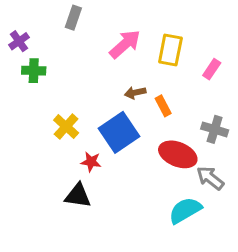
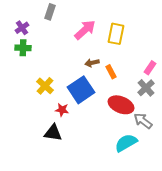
purple cross: (19, 41) -> (22, 28), moved
pink rectangle: (212, 69) -> (150, 68), moved
gray cross: (215, 129) -> (146, 88), turned 30

